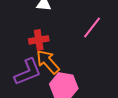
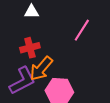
orange arrow: (48, 62) -> (41, 69), turned -92

